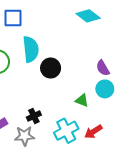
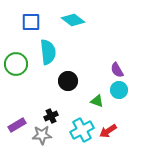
cyan diamond: (88, 16) -> (73, 20), moved
black circle: (51, 68) -> (68, 81), moved

